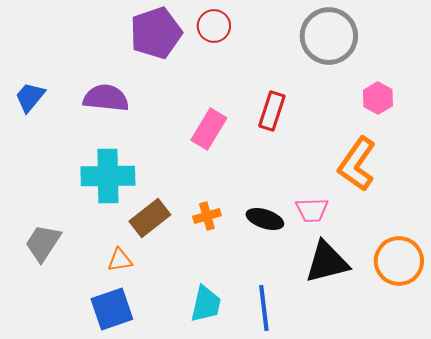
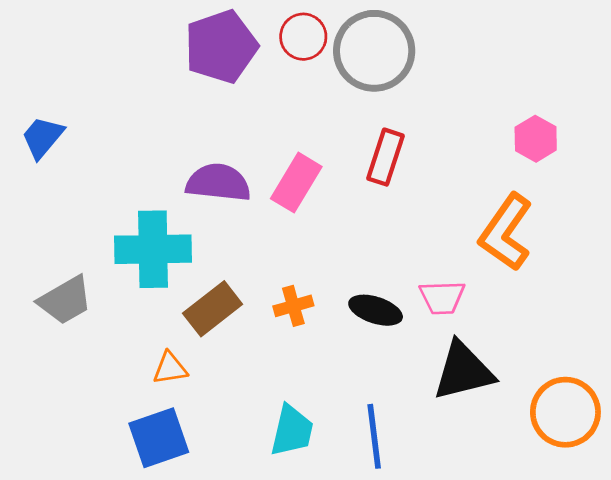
gray circle: (329, 36) -> (374, 51), moved
purple semicircle: (106, 98) -> (218, 183), moved
gray trapezoid: (43, 243) -> (65, 300), moved, turned -153
orange circle: (399, 261) -> (565, 412), moved

